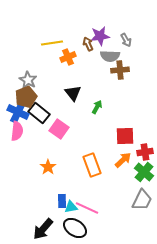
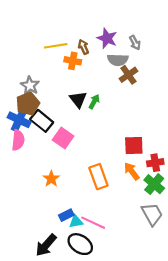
purple star: (100, 36) -> (107, 38), turned 30
brown arrow: (88, 44) -> (83, 47), moved
orange cross: (68, 57) -> (73, 61), turned 35
brown cross: (120, 70) -> (128, 75), turned -30
green arrow: (97, 107) -> (94, 102), moved
orange arrow: (123, 160) -> (132, 171), turned -84
gray trapezoid: (142, 200) -> (152, 214), turned -55
blue rectangle: (62, 201) -> (66, 215), turned 64

